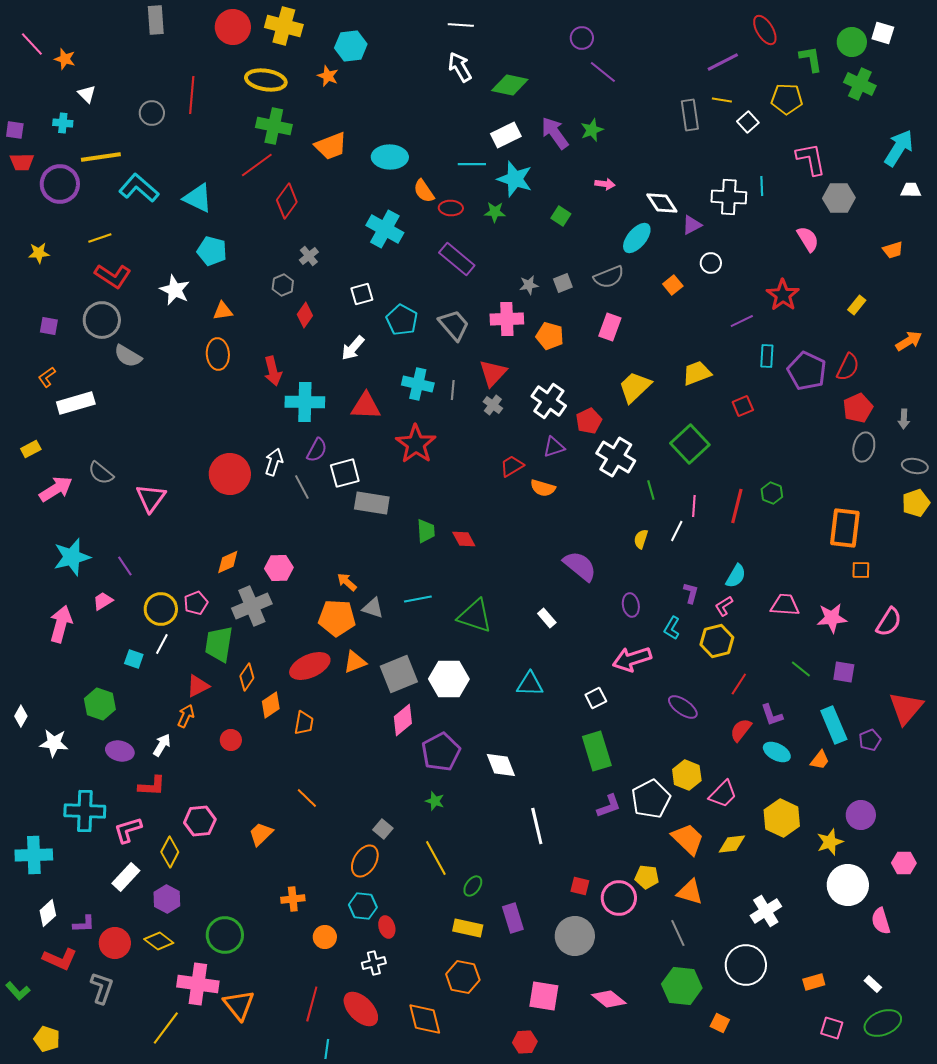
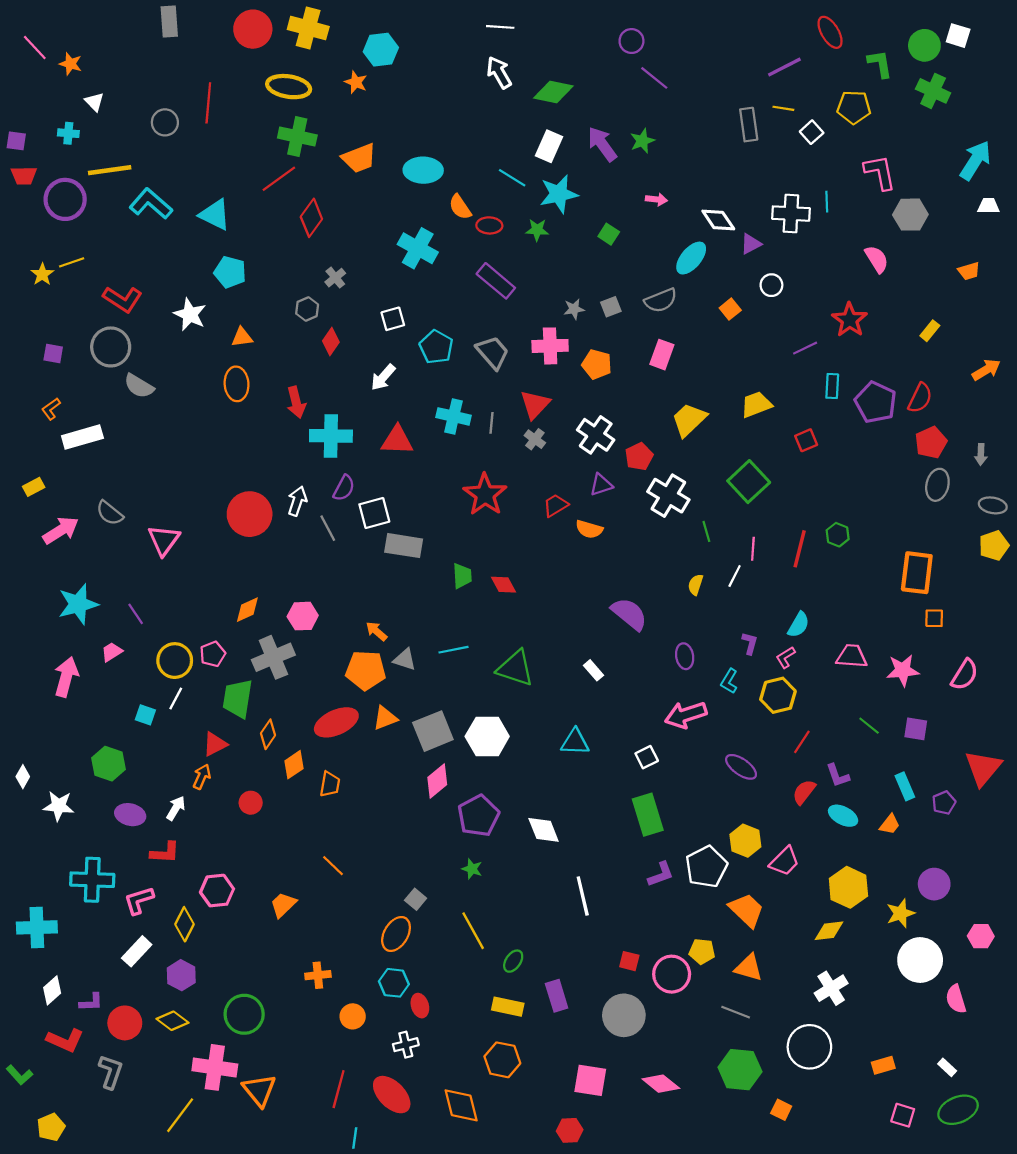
white rectangle: (506, 135) -> (549, 146), turned -40
cyan line: (472, 164) -> (512, 178), turned 32
cyan star: (515, 179) -> (559, 194), turned -30
yellow line: (100, 238) -> (72, 262), moved
yellow star: (39, 253) -> (42, 274), turned -30
red star: (416, 444) -> (485, 495), moved
cyan rectangle: (834, 725) -> (905, 786), size x0.7
yellow diamond: (732, 844) -> (829, 931), moved
gray line: (678, 933) -> (736, 1012), turned -44
yellow pentagon: (47, 1039) -> (51, 1127), turned 30

